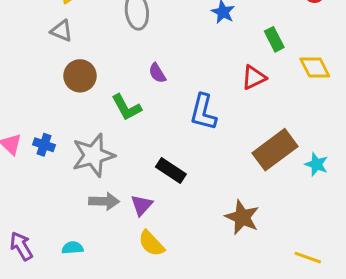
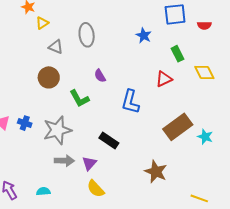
gray triangle: (62, 31) -> (56, 47), moved

